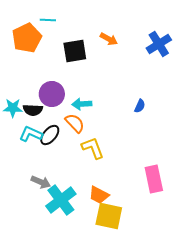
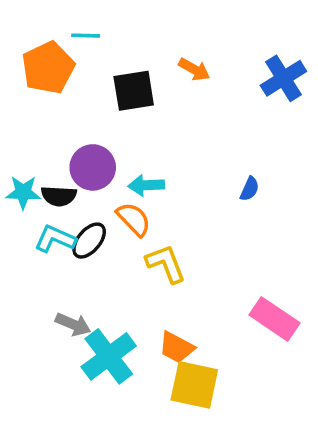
pink rectangle: (154, 179) -> (275, 319), turned -44

